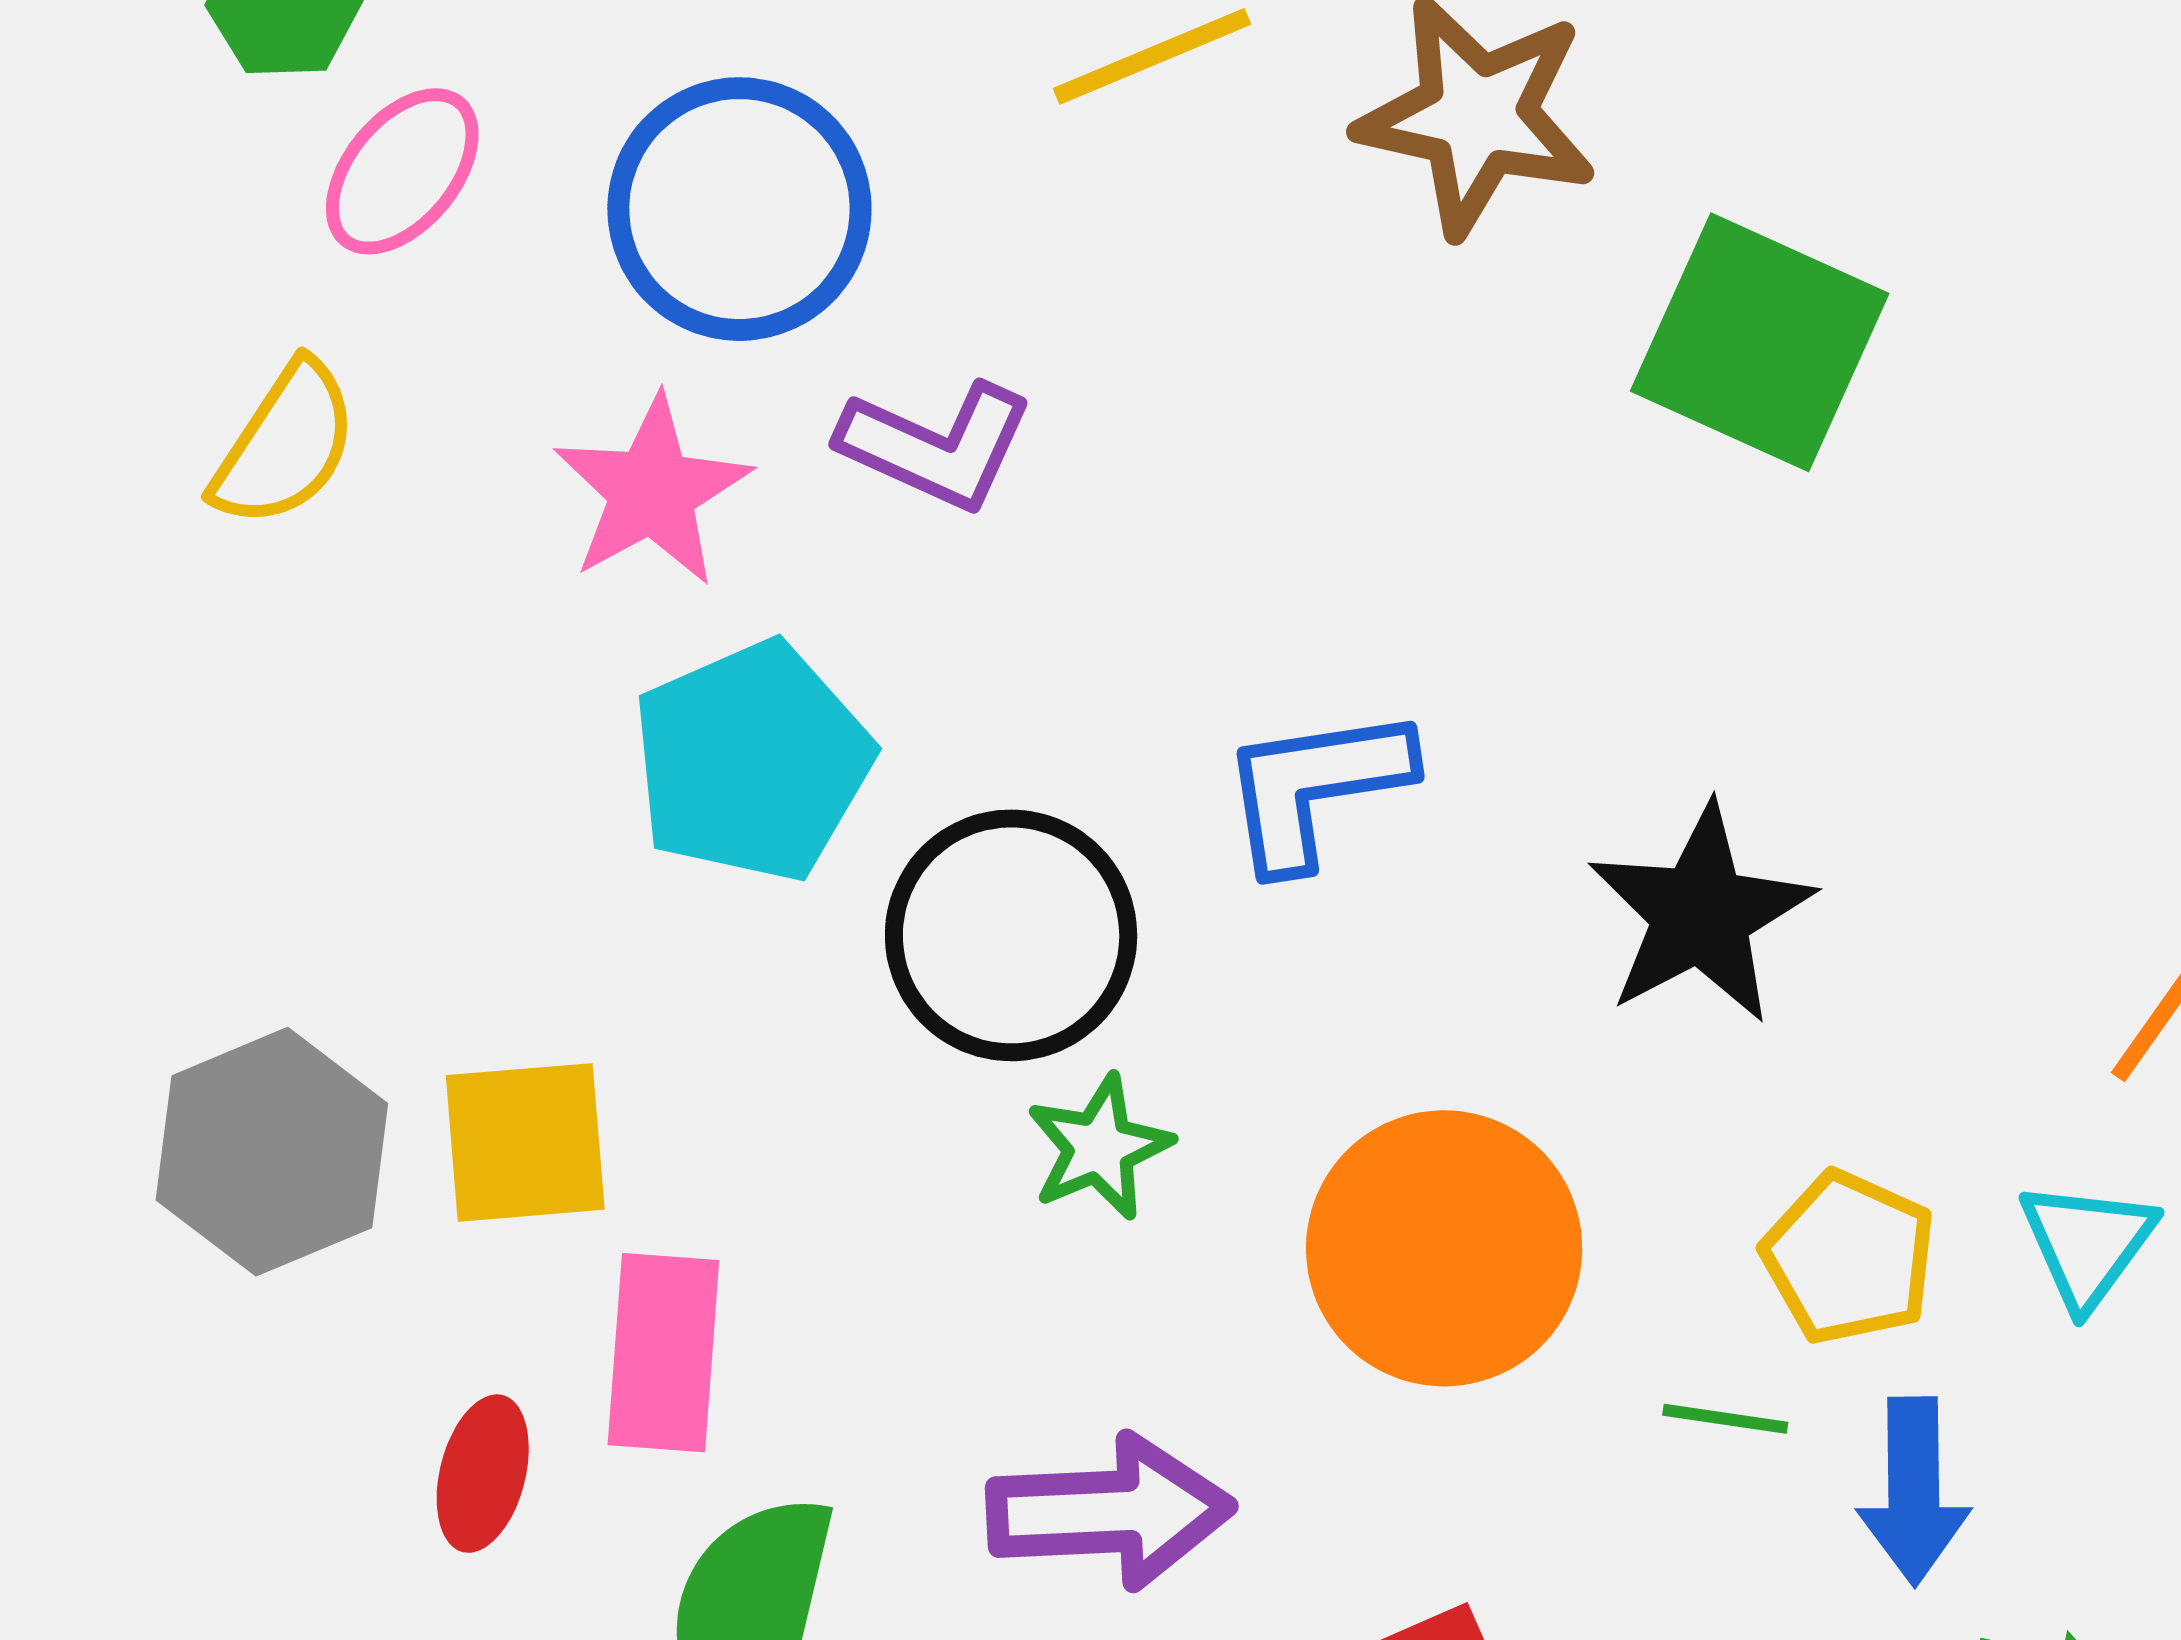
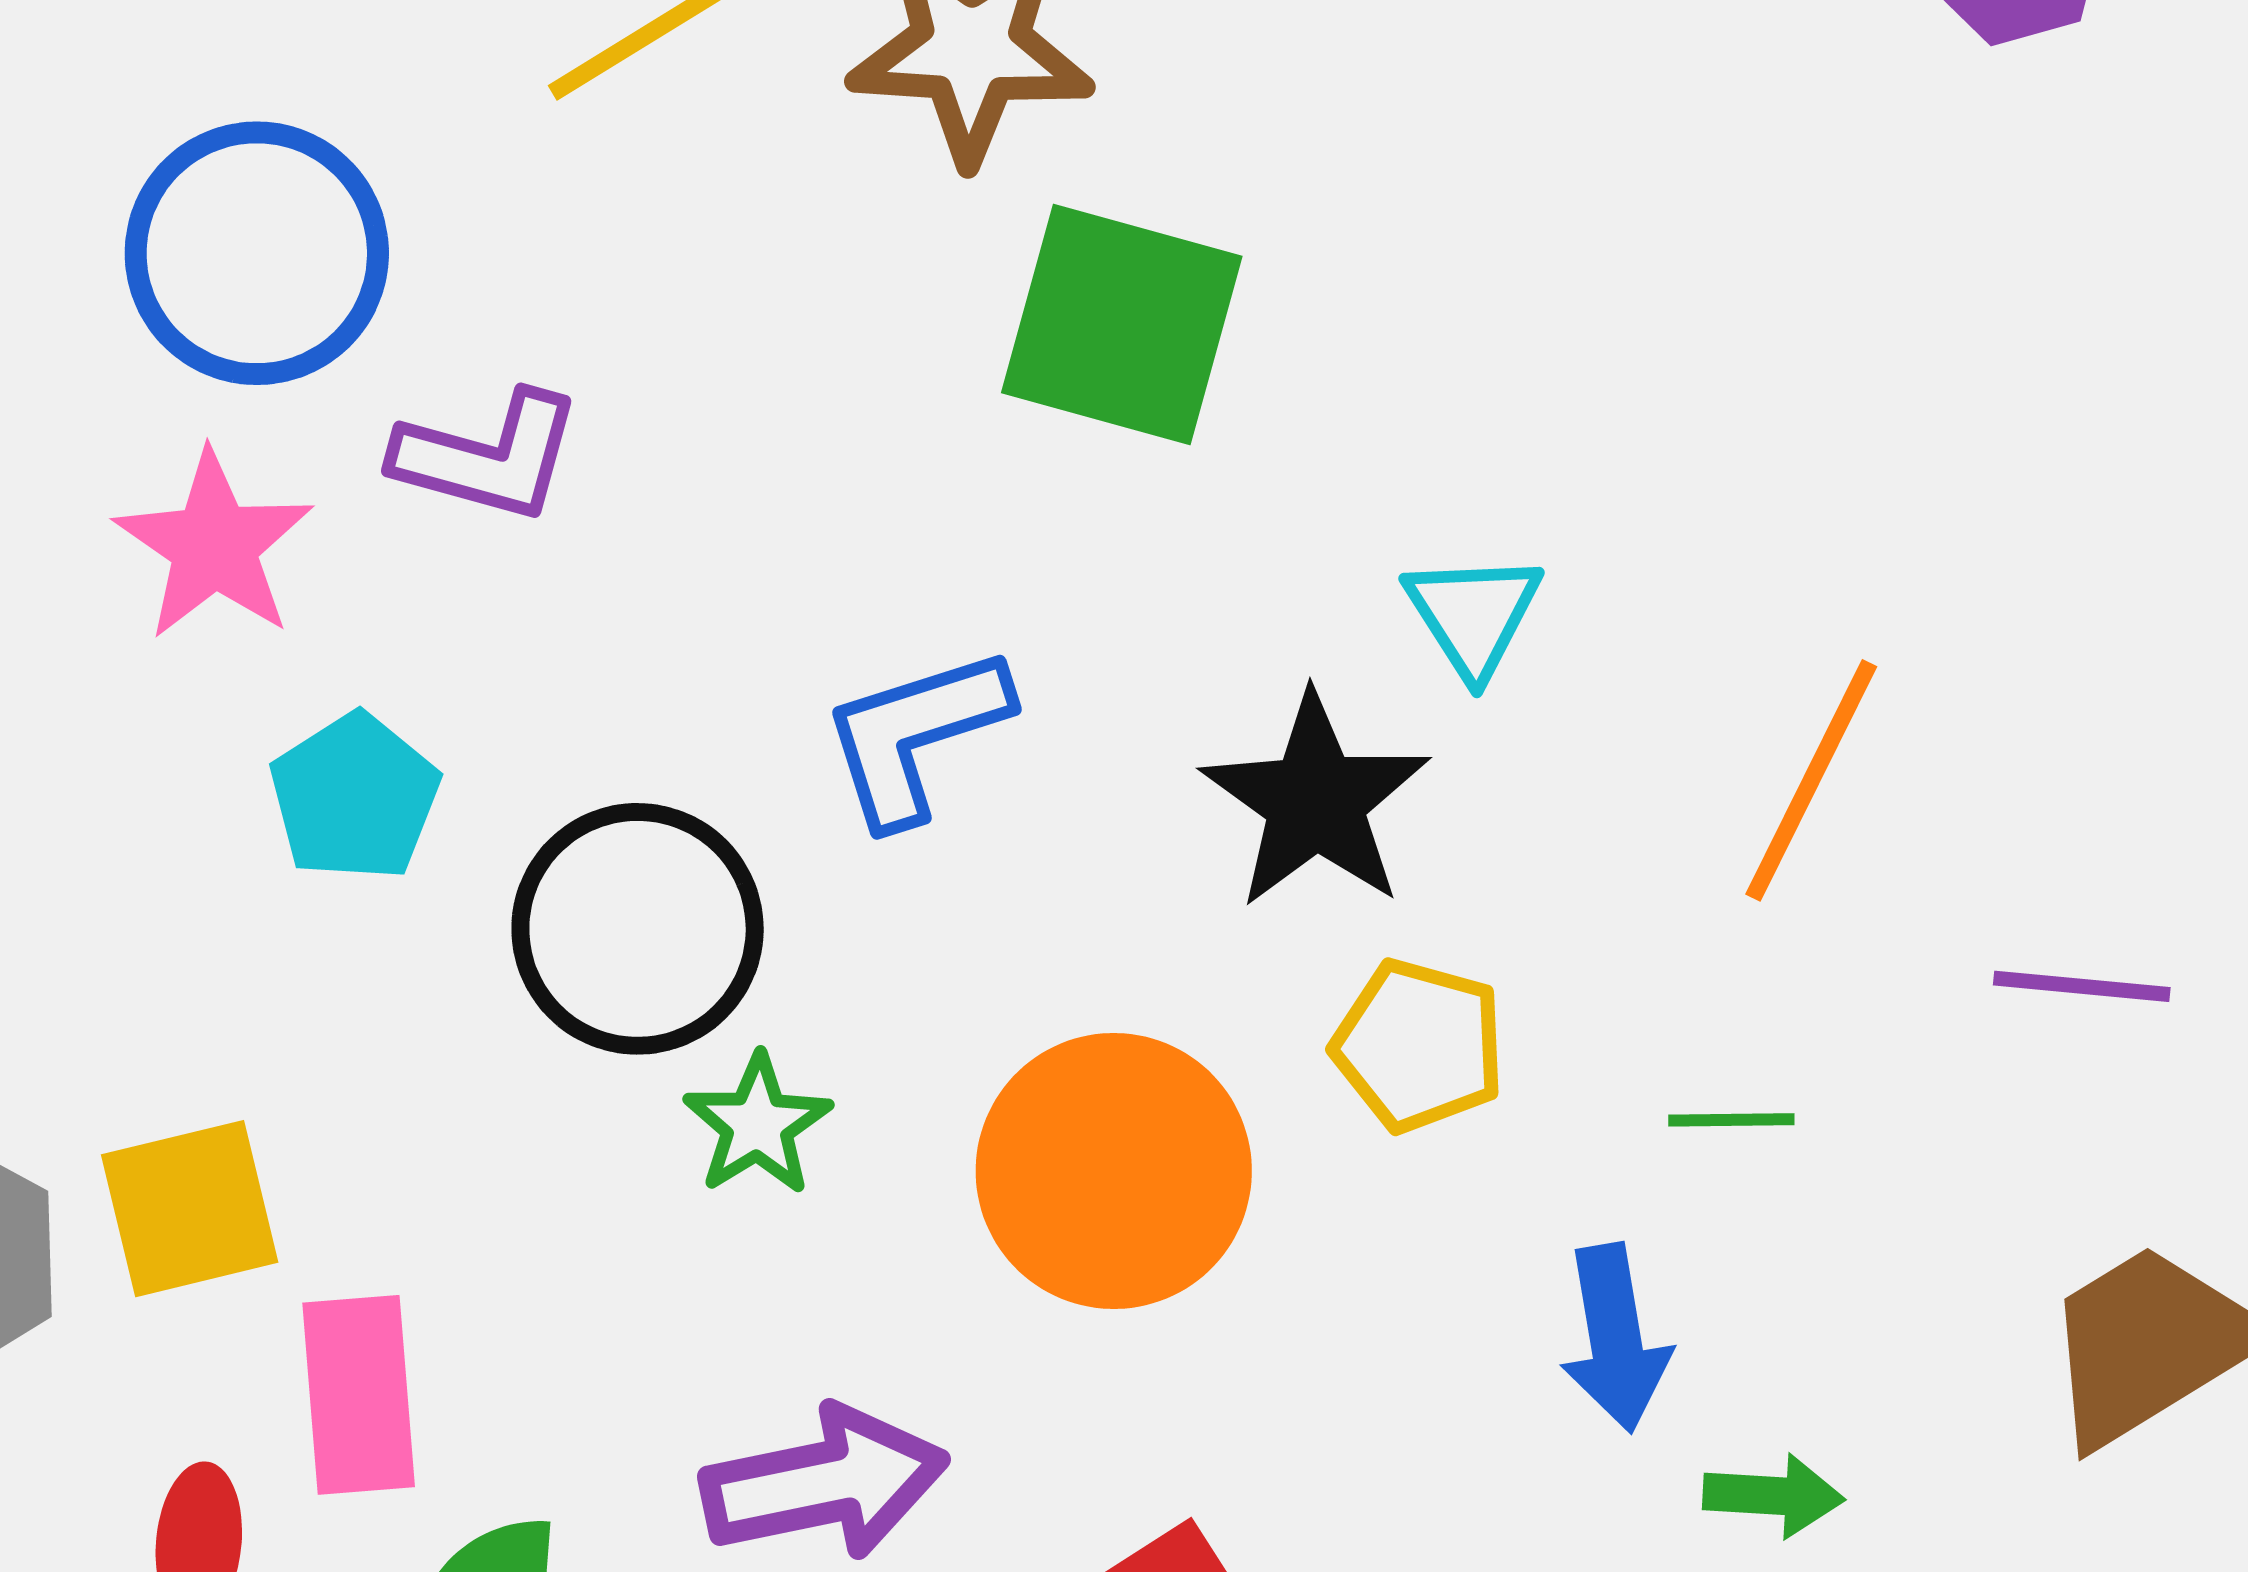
green square: (1760, 342) -> (1122, 324), moved
cyan pentagon: (752, 761) -> (355, 797), size x0.7
cyan triangle: (2087, 1244) -> (1473, 615), moved
yellow pentagon: (1849, 1257) -> (1419, 1046), moved
green line: (1725, 1419) -> (1731, 1120), moved

